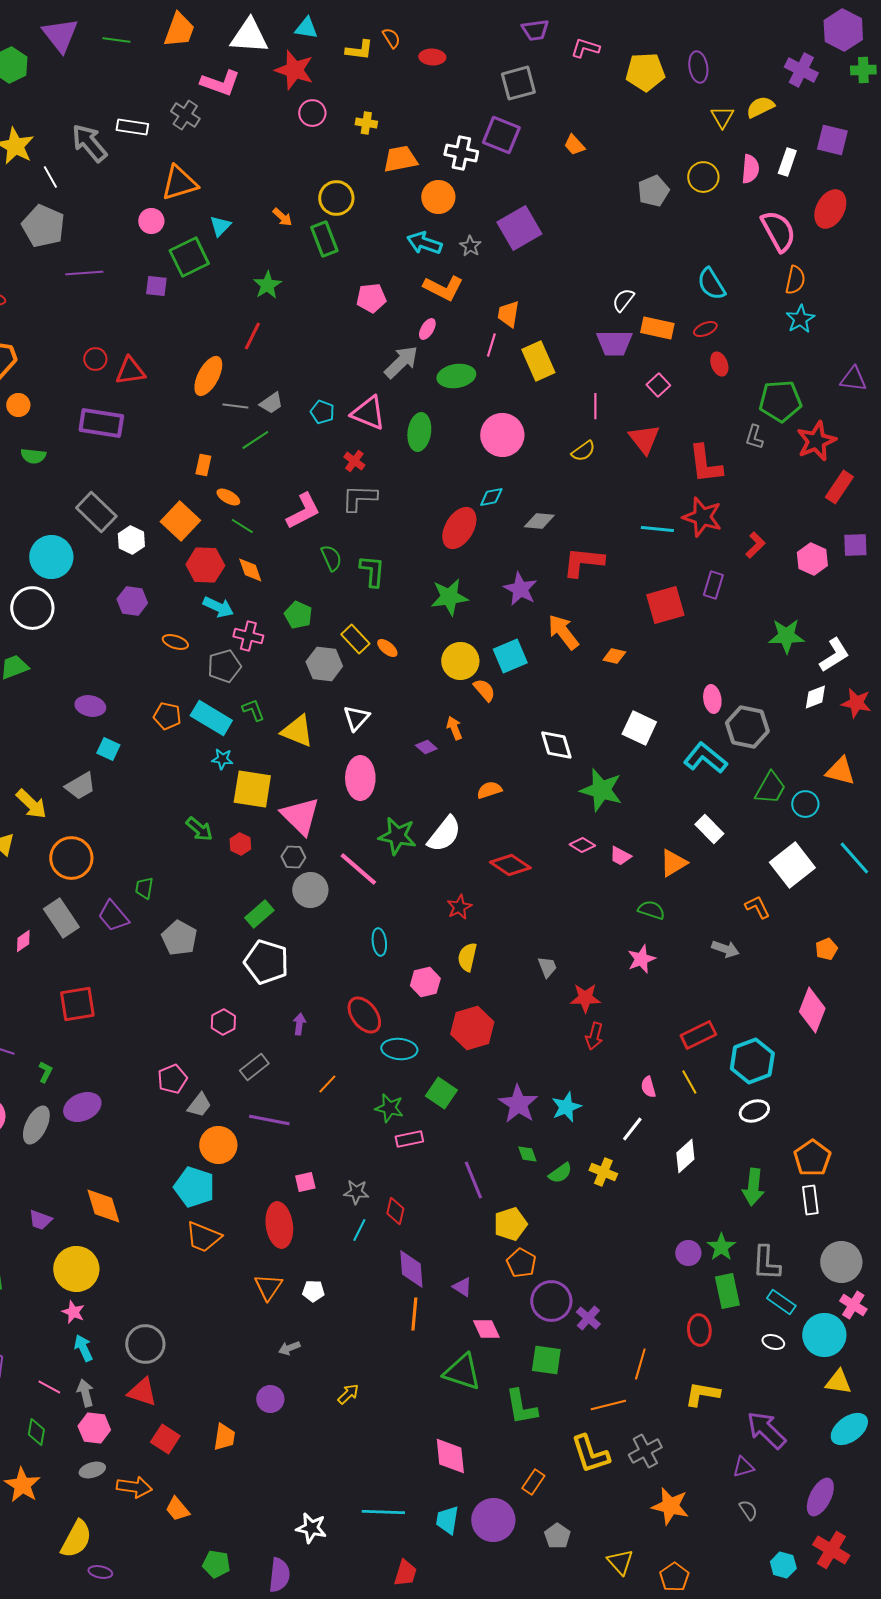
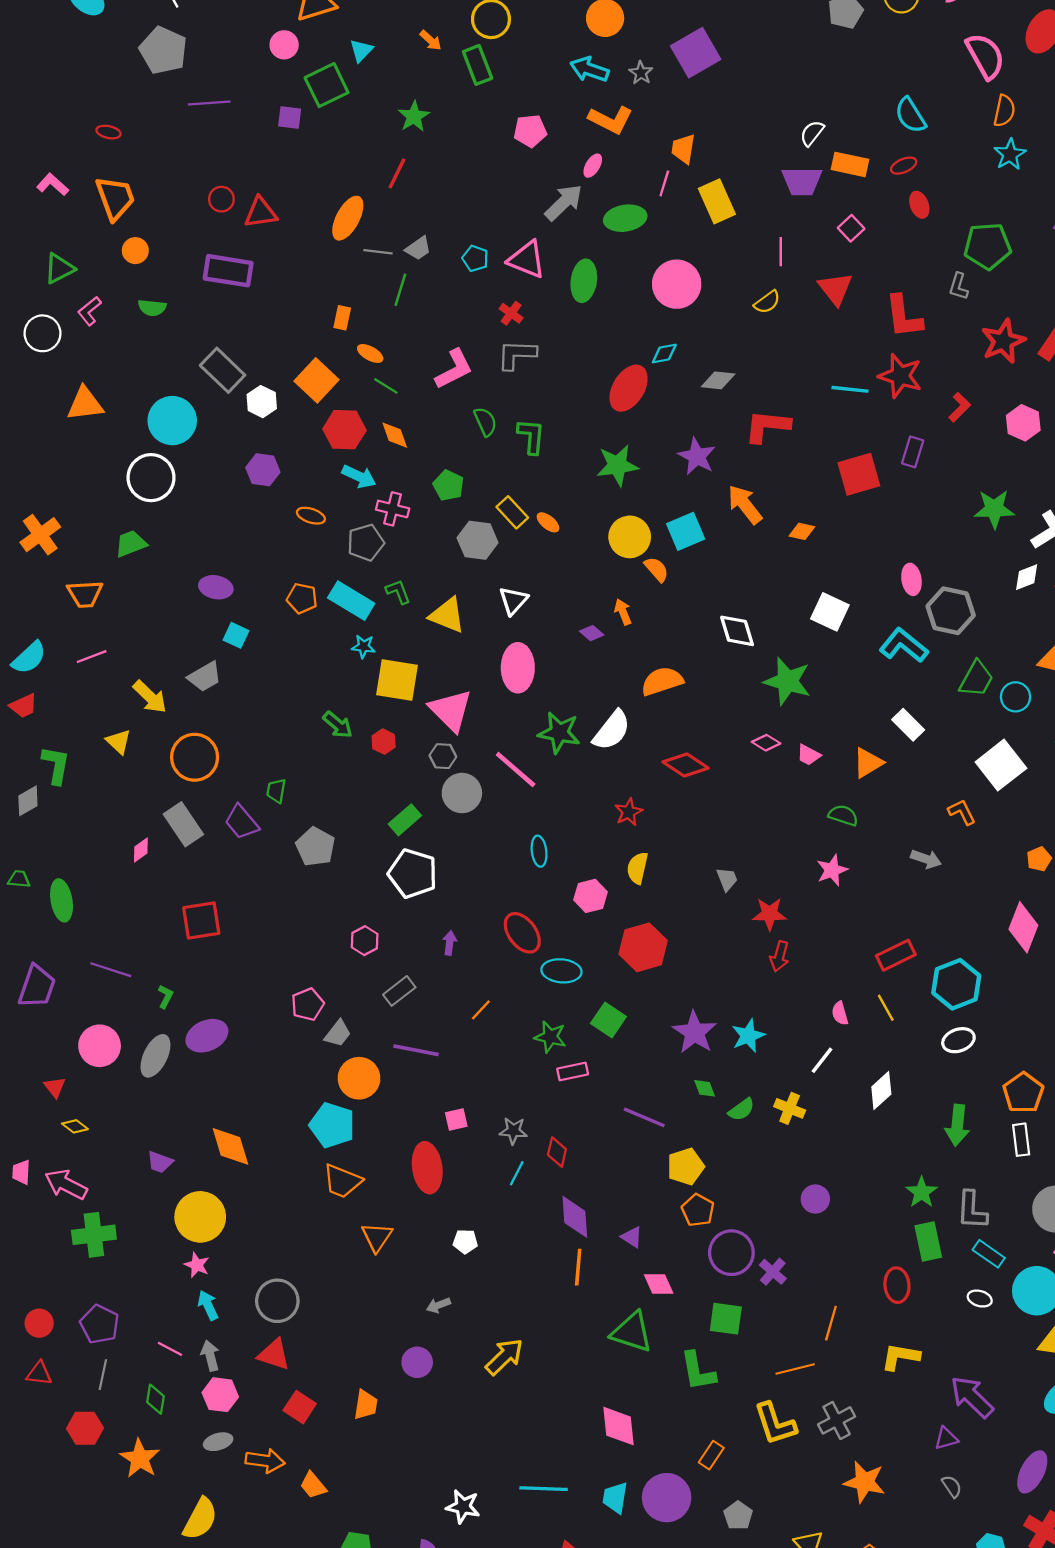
green line: (255, 440) -> (400, 290), turned -40
red star: (816, 441) -> (1003, 341), moved
orange semicircle: (489, 790) -> (662, 681), size x1.5
purple line: (473, 1180) -> (644, 1117), turned -45
purple circle: (688, 1253) -> (815, 1199), moved
orange triangle: (268, 1287) -> (377, 1237), moved
yellow arrow: (348, 1394) -> (504, 1357), size x1.6

